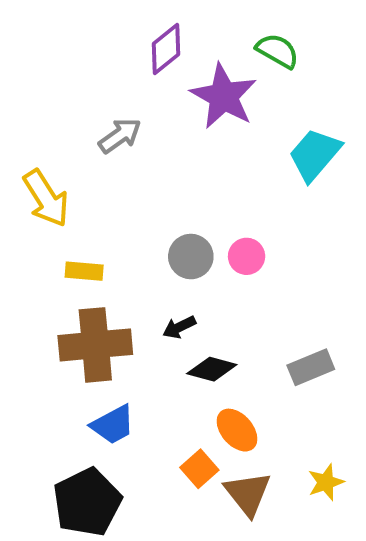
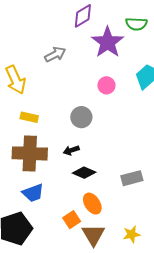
green semicircle: (277, 51) -> (136, 24), turned 145
pink circle: (247, 256) -> (106, 85), moved

